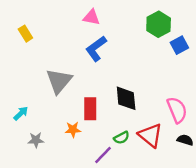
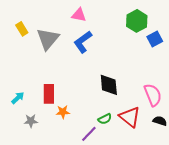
gray triangle: (59, 81) -> (48, 39), moved
red rectangle: (90, 109) -> (49, 94), moved

